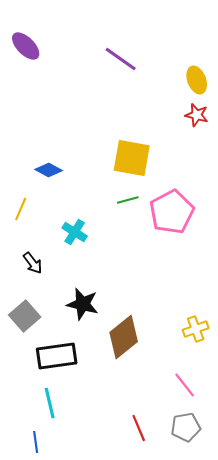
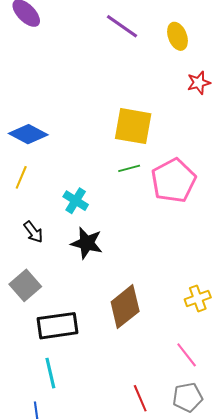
yellow ellipse: (197, 80) -> (177, 36), moved
red star: (197, 115) -> (199, 83), turned -30
blue diamond: (49, 170) -> (28, 134), moved, size x1.4
black star: (83, 304) -> (87, 243), moved

